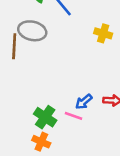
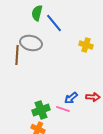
green cross: (45, 117) -> (41, 110), turned 36

